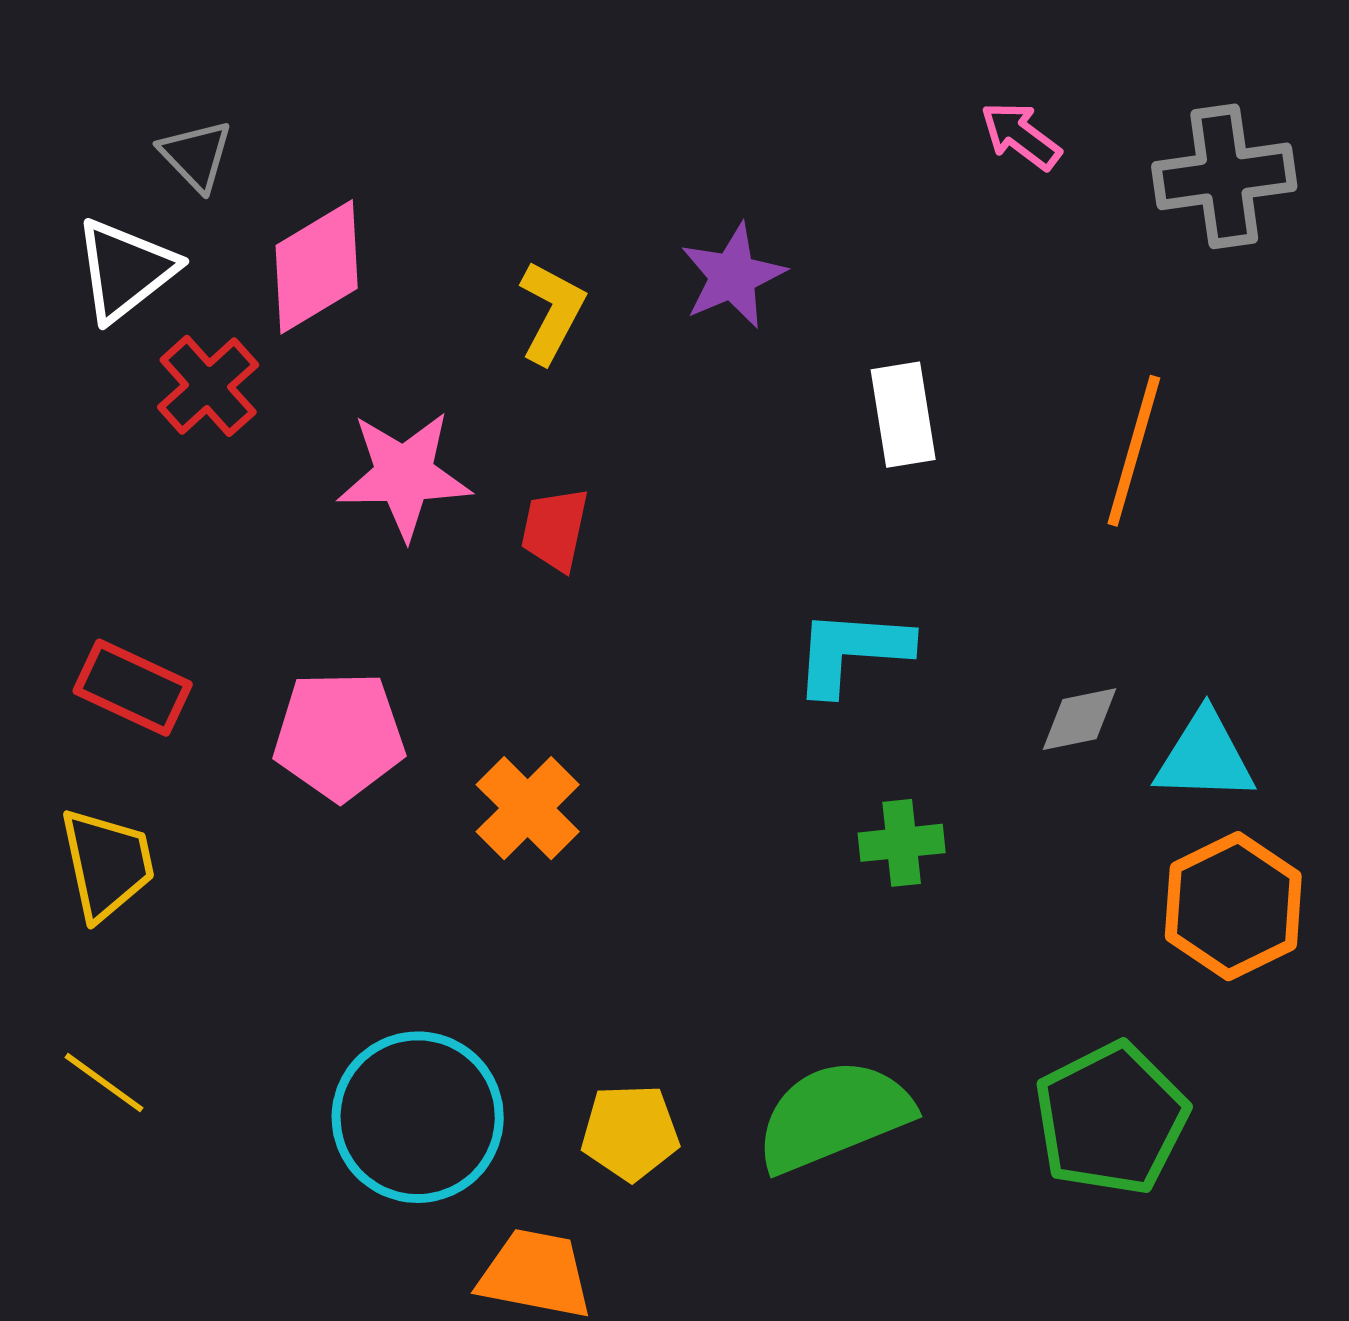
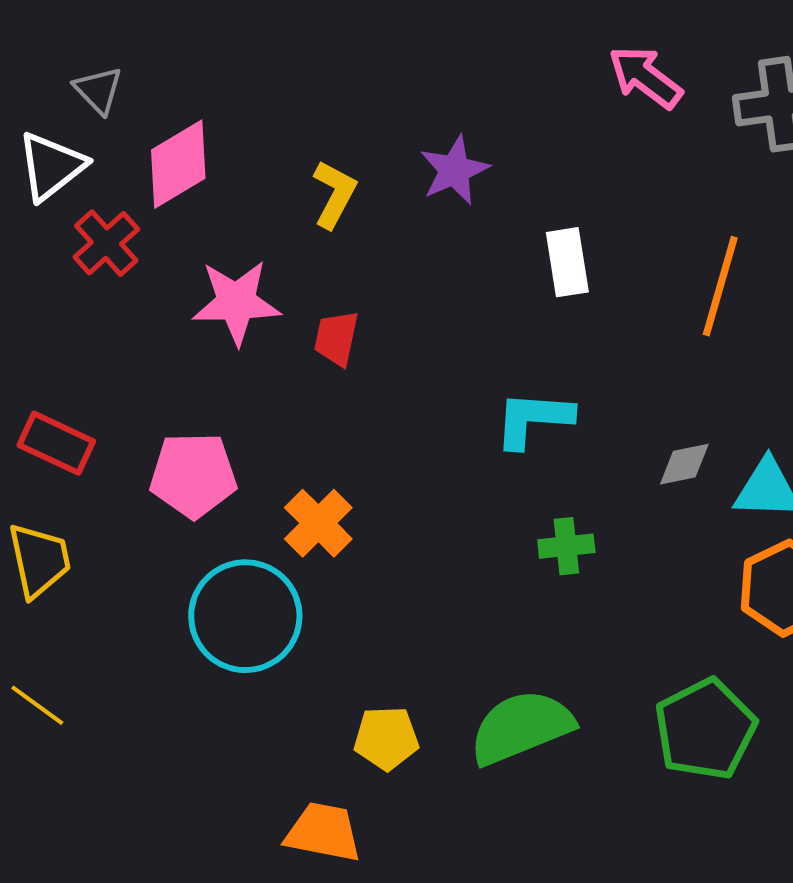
pink arrow: (1021, 136) -> (645, 77), size x1.4
cyan circle: (418, 1117) -> (245, 616), moved

